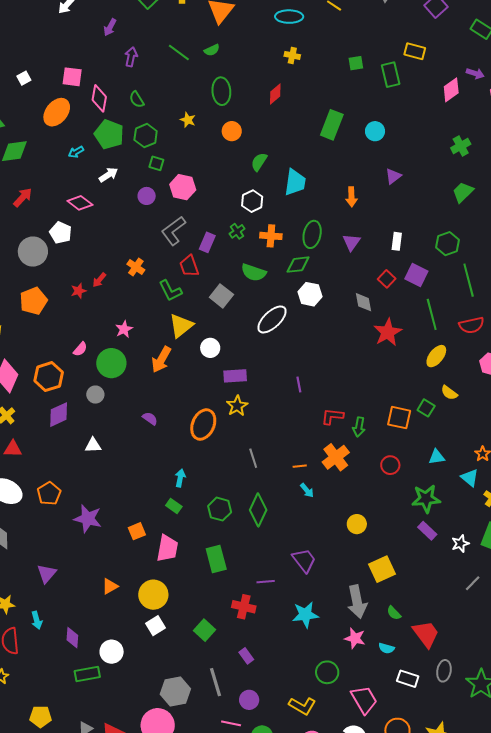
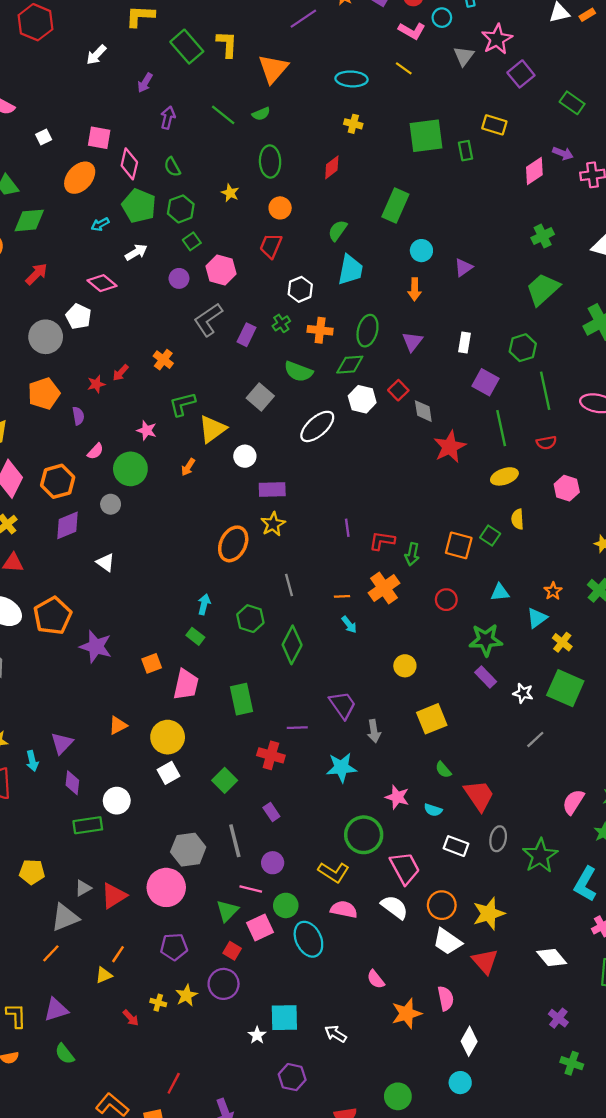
green square: (356, 63) -> (426, 136), size x2.0
green rectangle: (391, 75) -> (466, 151), size x0.7
cyan circle: (375, 131) -> (421, 251), moved
green semicircle: (259, 162) -> (338, 230), moved
green square: (156, 163) -> (192, 241), turned 35
green trapezoid: (463, 192) -> (543, 289), size x1.4
red trapezoid: (189, 266) -> (271, 246), moved, turned 40
red square: (387, 279) -> (398, 390), moved
green L-shape: (170, 291) -> (182, 404), moved, turned 100
red semicircle: (472, 325) -> (546, 443), size x0.7
pink star: (124, 329) -> (147, 430), turned -30
yellow ellipse: (436, 356) -> (504, 476), turned 30
orange arrow: (161, 359) -> (188, 467), size x0.6
purple line: (299, 385) -> (347, 528), moved
yellow semicircle: (449, 393) -> (518, 519), turned 48
purple semicircle: (150, 418) -> (78, 416), moved, turned 42
white triangle: (93, 445) -> (105, 562), turned 36
cyan triangle: (470, 478) -> (537, 618), turned 42
orange pentagon: (49, 493) -> (53, 616), size x1.4
green hexagon: (220, 509) -> (250, 619), moved
white star: (460, 544) -> (523, 693), turned 30
purple triangle: (47, 574) -> (62, 743), moved
gray arrow: (357, 602) -> (374, 731), moved, size x0.6
green circle: (327, 672) -> (364, 835), size x1.4

